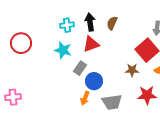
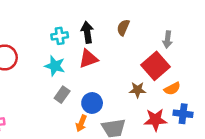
brown semicircle: (112, 23) -> (123, 28), moved
gray rectangle: (80, 68) -> (62, 95), moved

